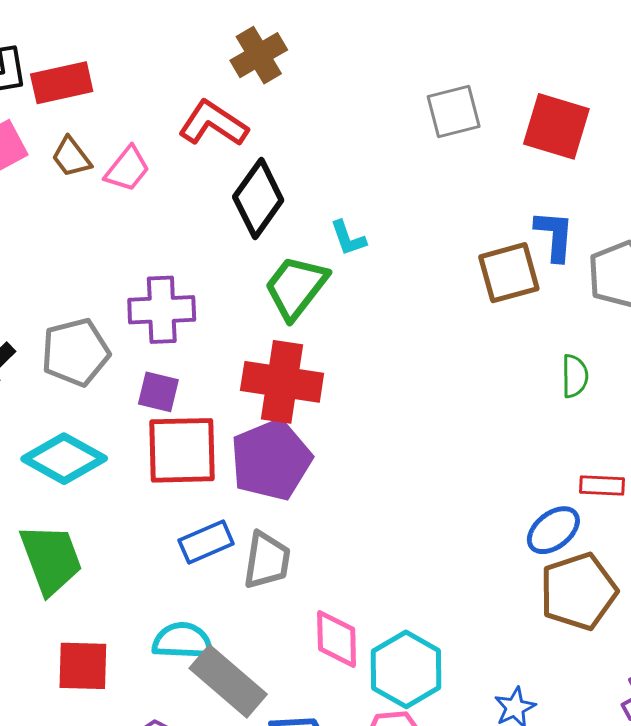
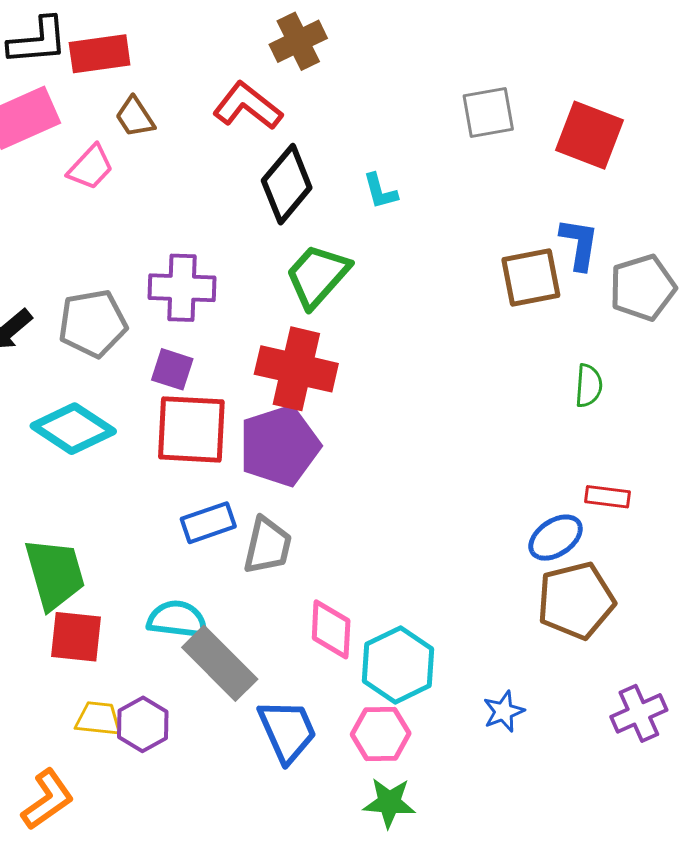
brown trapezoid: (71, 157) -> (135, 117), moved
pink trapezoid: (127, 169) -> (91, 167), moved
cyan L-shape: (348, 238) -> (380, 191), moved
green trapezoid: (51, 559) -> (55, 574), moved

